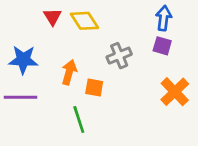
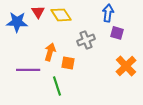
blue arrow: (164, 18) -> (108, 13), moved
blue star: (23, 60) -> (17, 22), moved
purple line: (20, 97) -> (28, 70), moved

